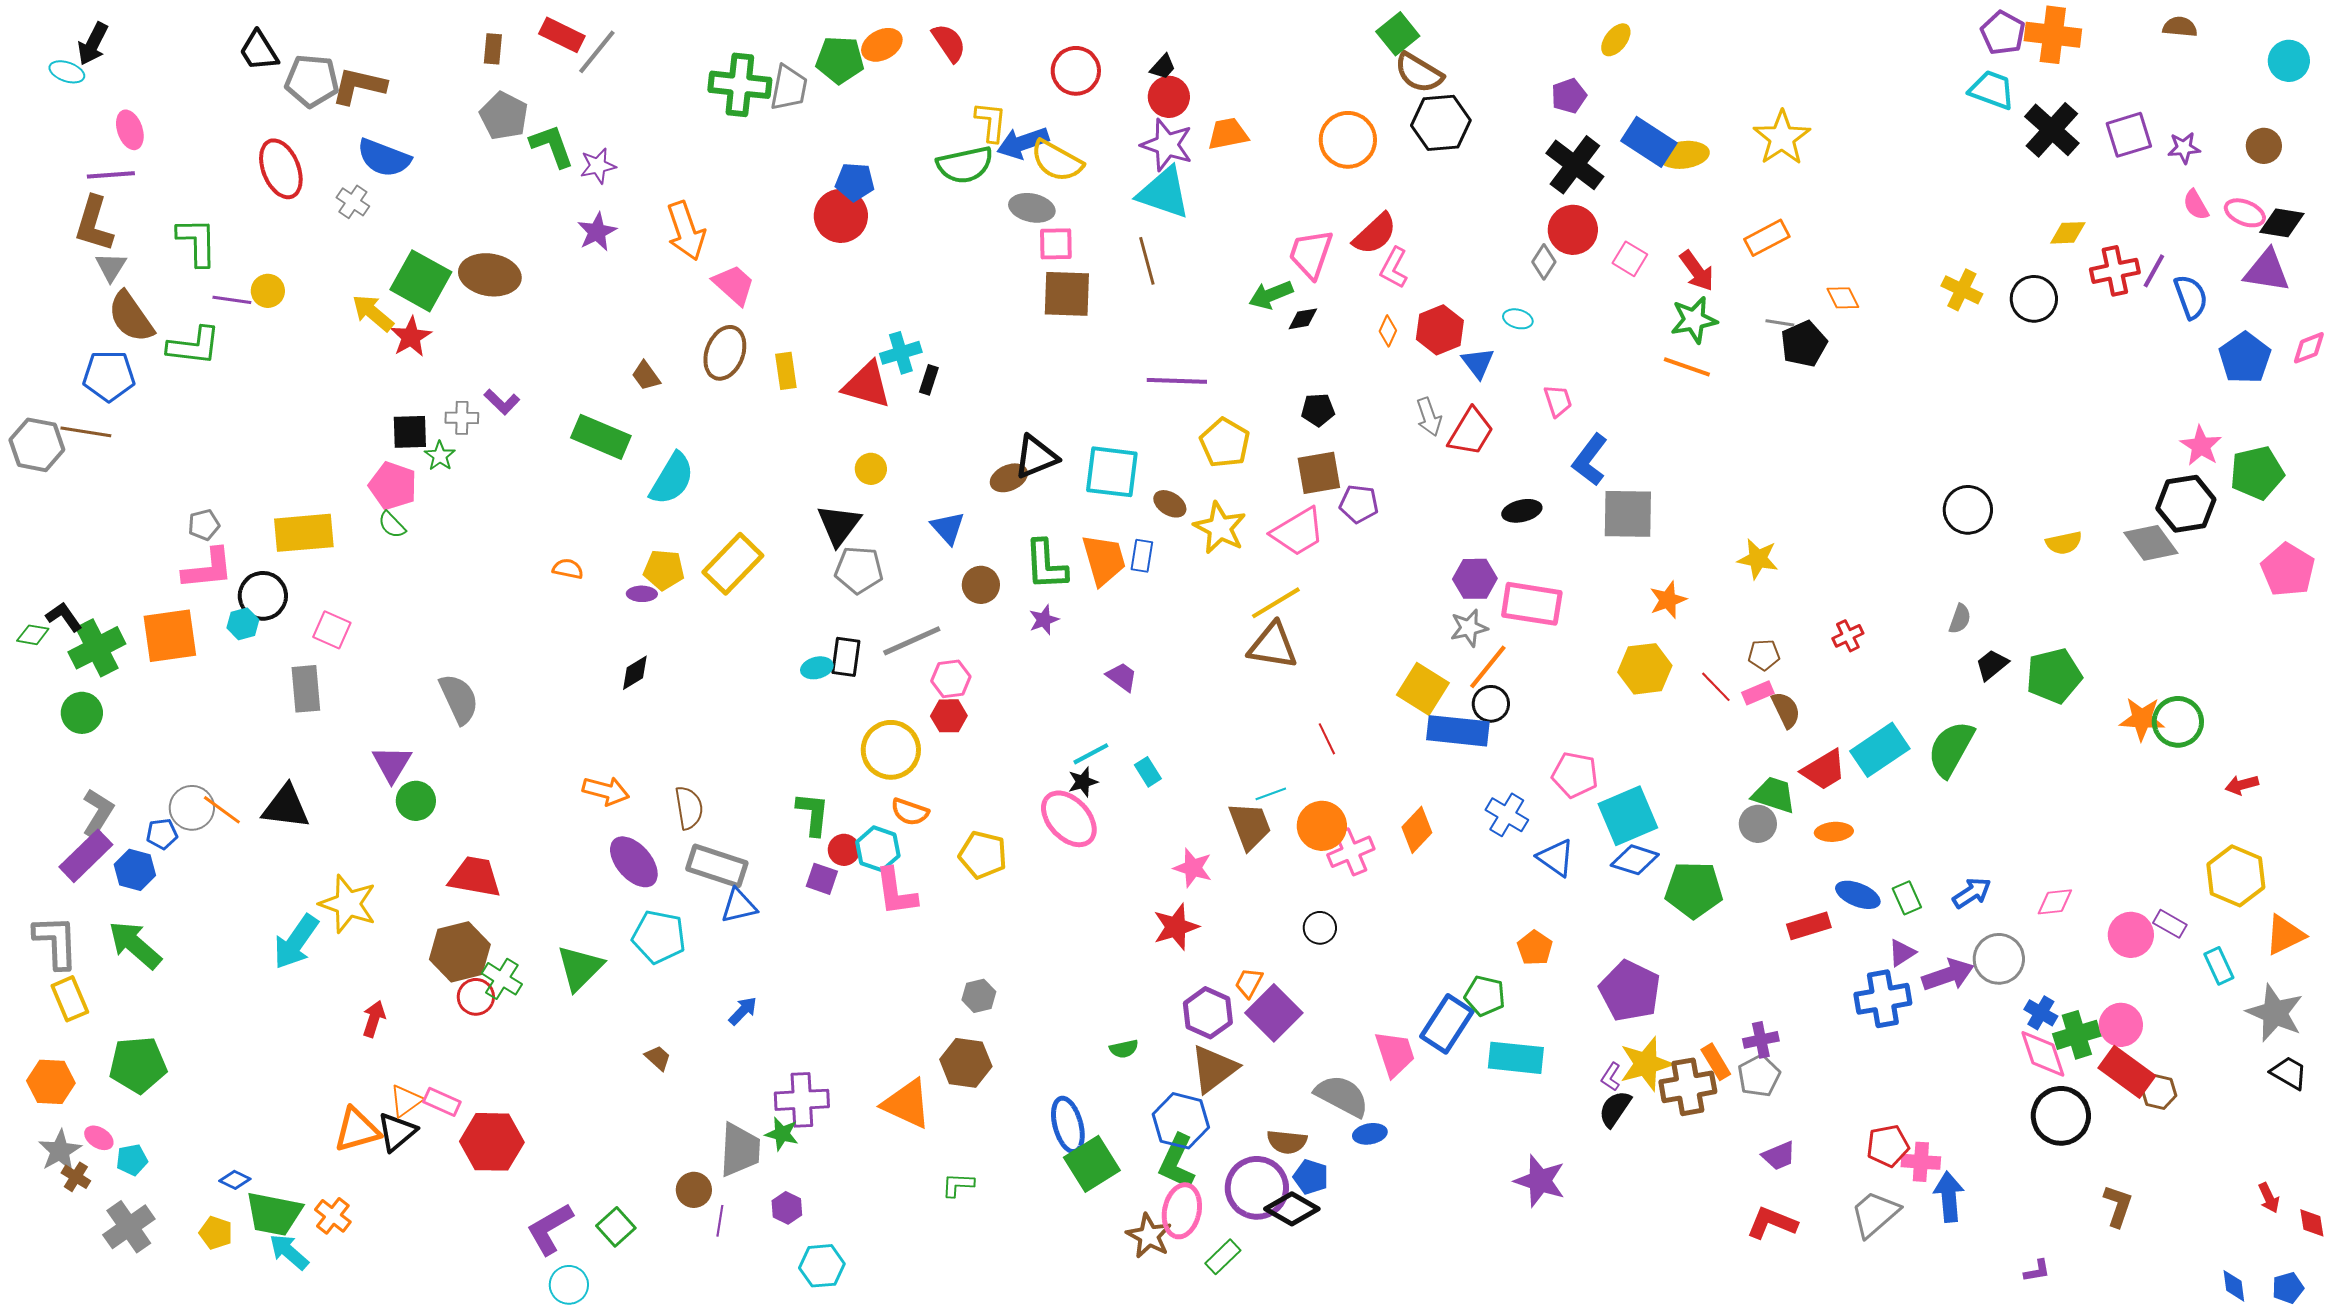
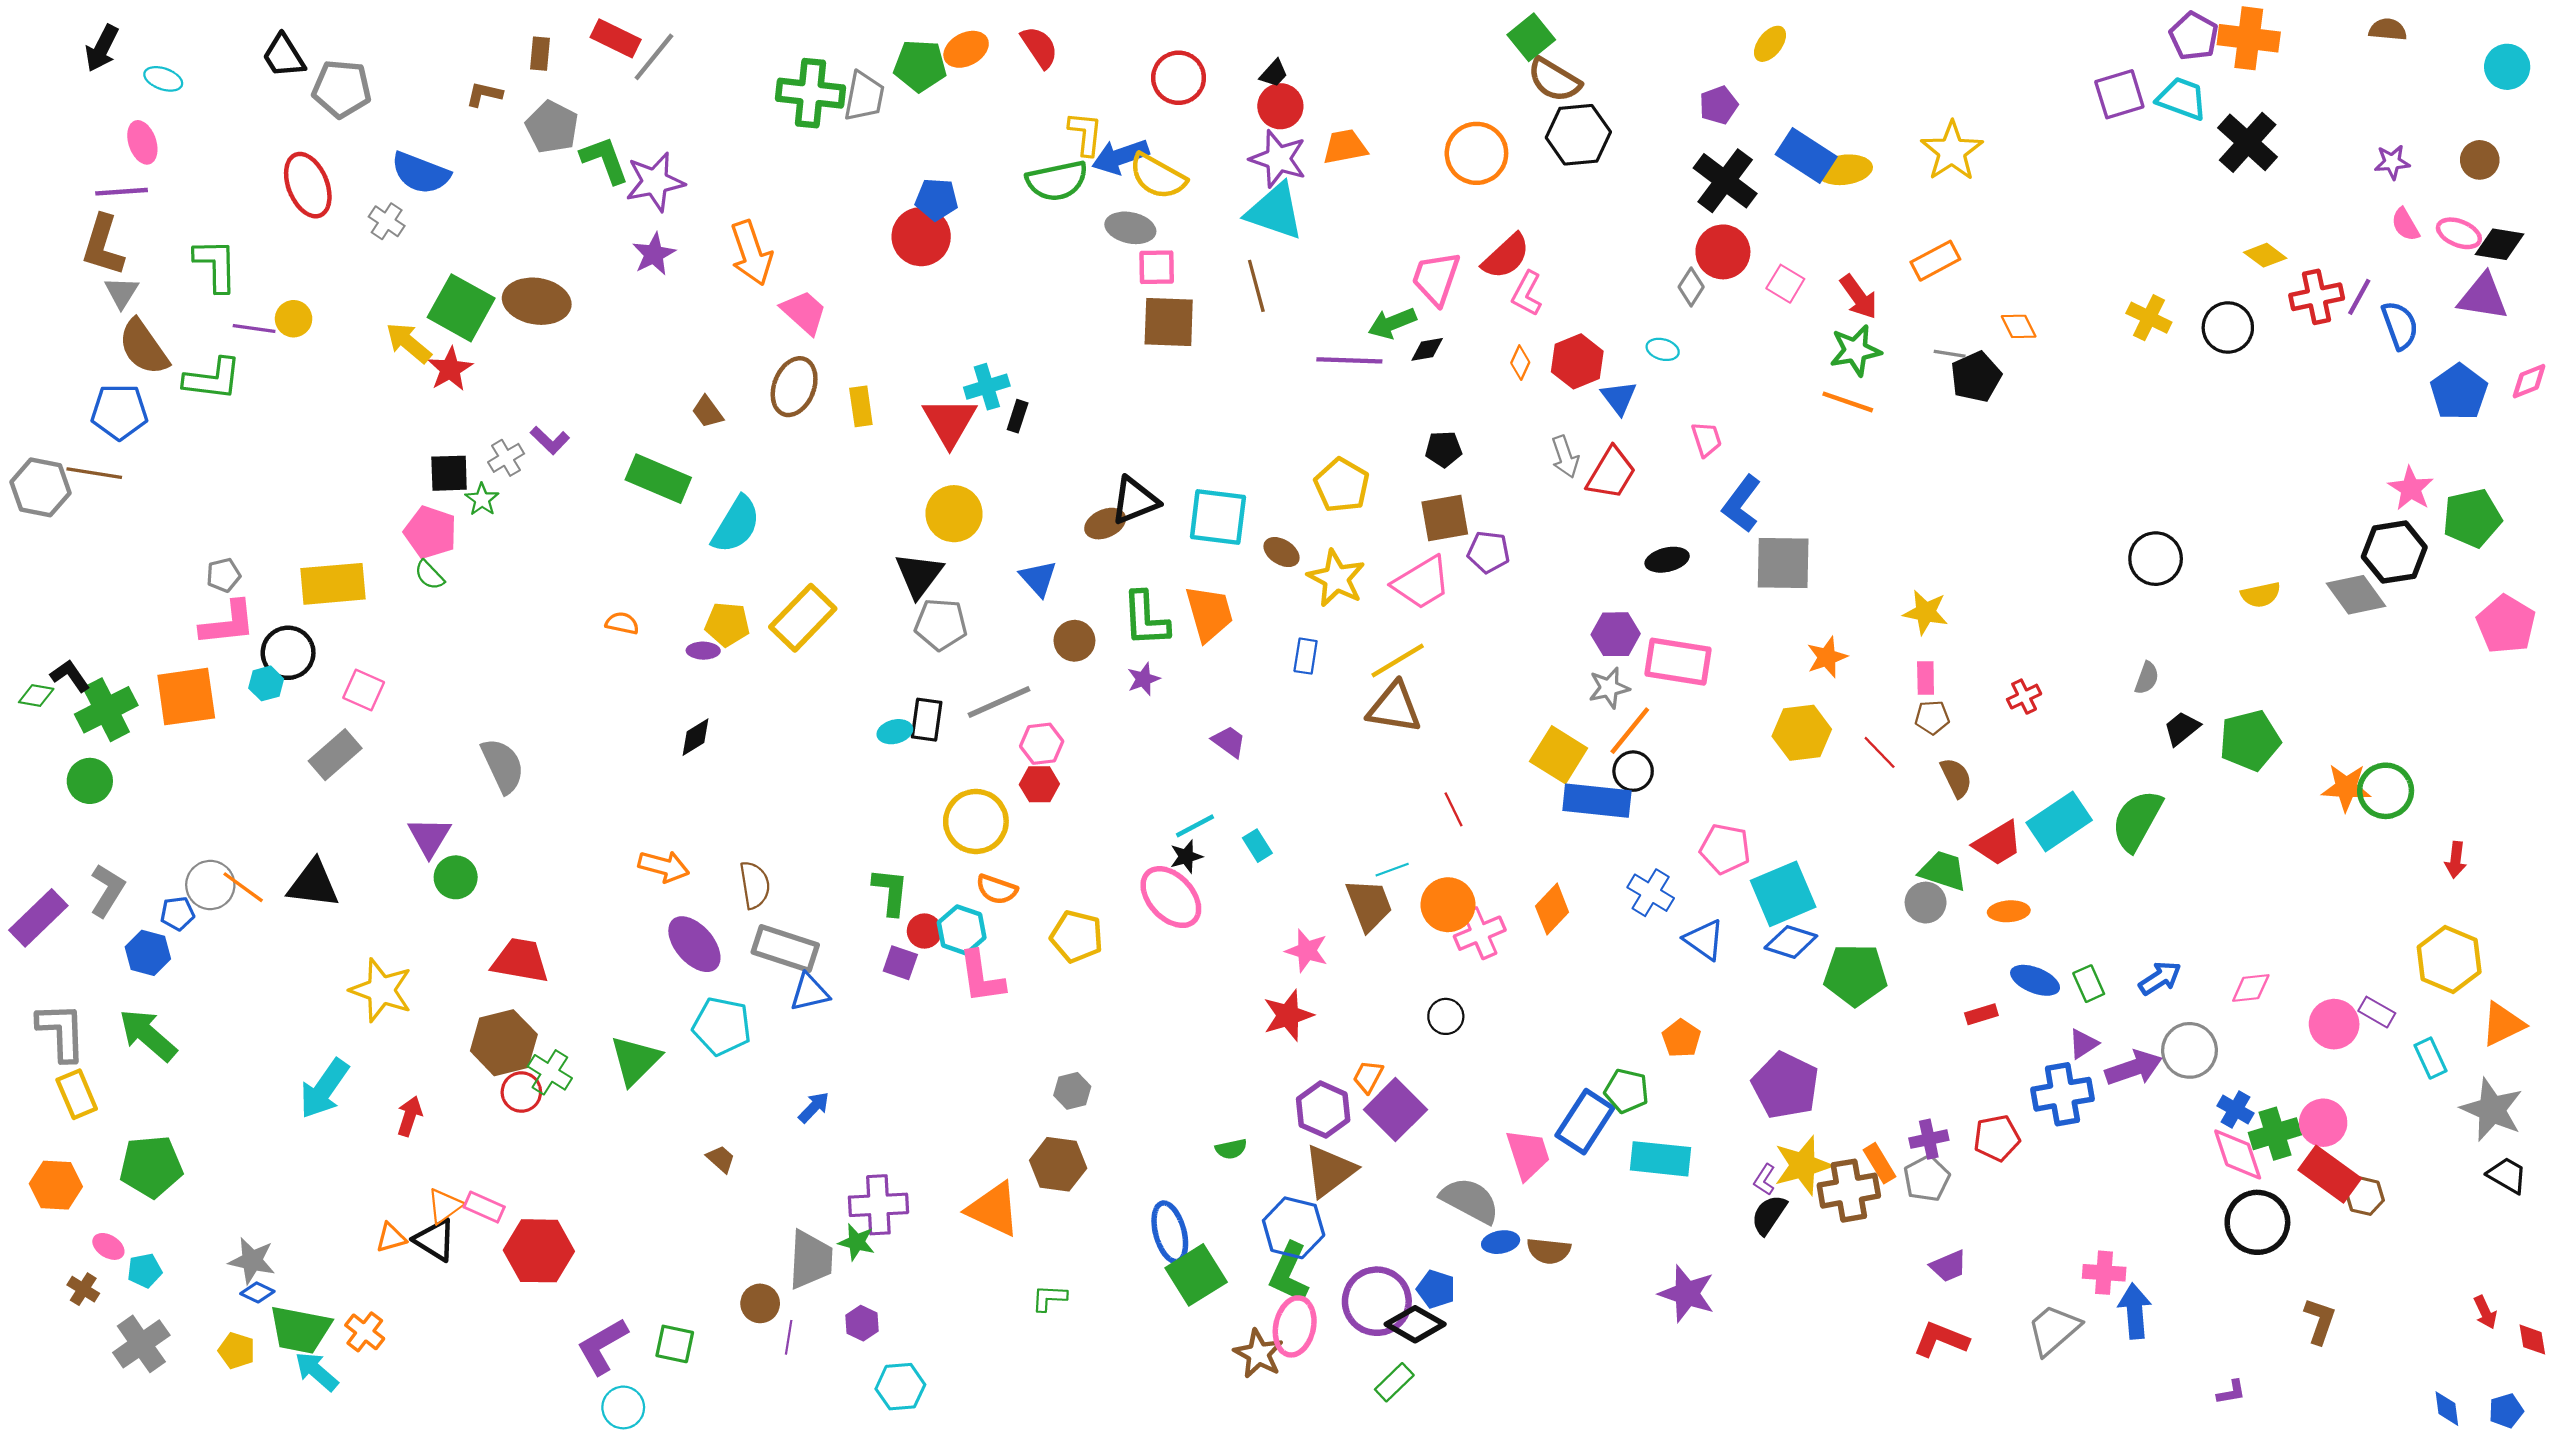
cyan ellipse: (67, 72) -> (163, 79), moved
brown L-shape: (359, 86) -> (484, 94), moved, size x0.6
purple square: (2129, 135) -> (2119, 94), moved
purple star: (598, 166) -> (655, 182), size x1.5
yellow diamond: (2068, 233) -> (2265, 255), turned 39
purple line: (1177, 381) -> (1349, 360), moved
red triangle: (867, 385) -> (950, 422), turned 44
gray cross: (462, 418) -> (506, 458), turned -32
yellow circle: (871, 469) -> (954, 514), size x1.6
blue rectangle: (1142, 556) -> (1306, 656), moved
gray rectangle: (306, 689) -> (335, 755), turned 54
pink rectangle: (1758, 693) -> (1926, 678), moved, turned -68
red arrow: (2242, 785) -> (2456, 860), turned -68
purple rectangle: (86, 856) -> (38, 918), moved
red rectangle: (1809, 926) -> (1981, 1014), size x0.7
cyan arrow: (296, 942) -> (324, 1089), moved
orange triangle: (357, 1130) -> (391, 1238), size x0.6
black triangle: (397, 1132) -> (435, 1240), turned -48
brown semicircle: (1287, 1142) -> (1549, 1251), moved
red pentagon: (1888, 1146) -> (1997, 1138), moved
gray star: (60, 1151) -> (252, 1261), moved, turned -30
green square: (616, 1227) -> (675, 1344), turned -36
green rectangle: (1223, 1257) -> (1394, 1382), moved

